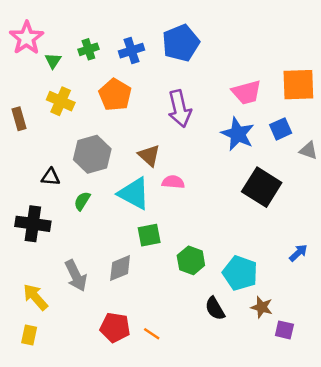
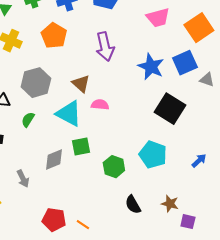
orange square: (298, 85) -> (199, 28), turned -32
pink trapezoid: (247, 92) -> (158, 18), moved
blue square: (281, 129) -> (185, 63), size x1.4
gray diamond: (120, 268) -> (54, 160), moved
cyan pentagon: (240, 273) -> (153, 155), moved
gray arrow: (76, 276) -> (23, 179), size x0.7

